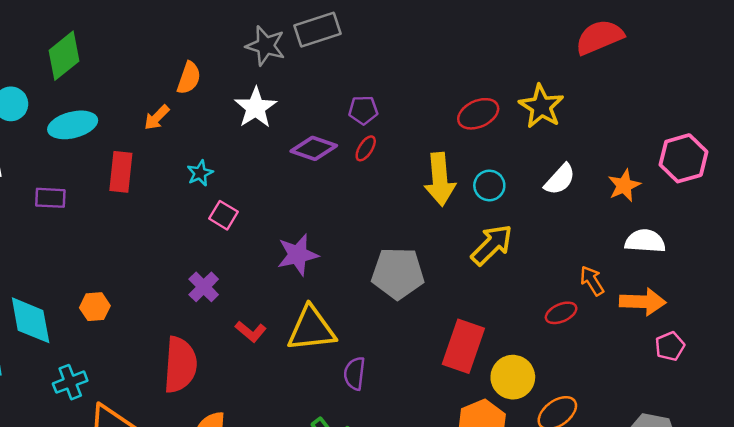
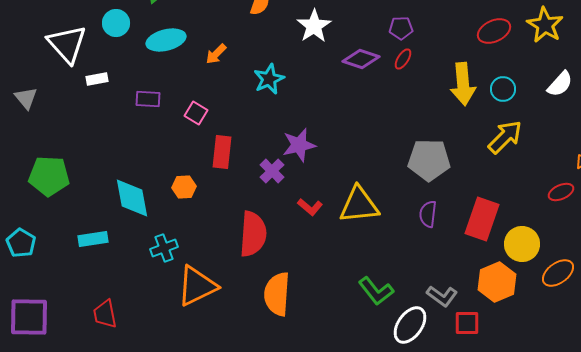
orange arrow: (157, 117) -> (216, 54), moved
red rectangle: (121, 172) -> (222, 152), moved
cyan star: (200, 173) -> (269, 79), size x1.4
pink square: (223, 215) -> (196, 113), moved
purple star: (298, 255) -> (299, 145), moved
purple semicircle: (355, 373) -> (428, 214), moved

